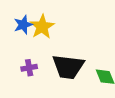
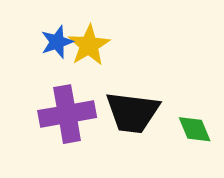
purple cross: (29, 68) -> (67, 114), size x2.0

